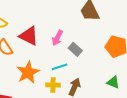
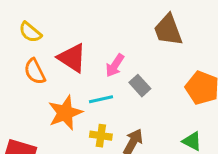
cyan line: (59, 67) -> (101, 99), moved

